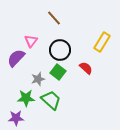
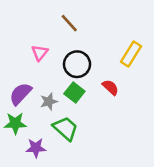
purple semicircle: (16, 58) -> (20, 94), moved
green star: (26, 98) -> (15, 123), moved
purple star: (16, 118) -> (36, 148), moved

